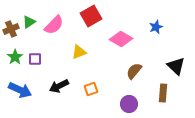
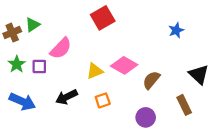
pink semicircle: (54, 25) -> (61, 48), moved
pink diamond: (121, 39) -> (124, 65), moved
yellow triangle: (79, 52) -> (95, 71), moved
brown rectangle: (163, 93) -> (184, 105), turned -30

